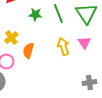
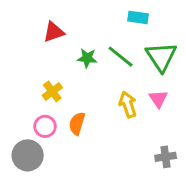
green line: (58, 14) -> (121, 57), turned -30
orange semicircle: (28, 51) -> (77, 123), moved

